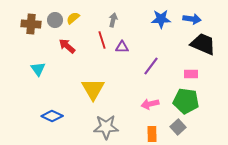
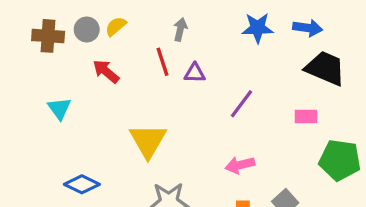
green pentagon: (186, 101) -> (340, 160), moved

